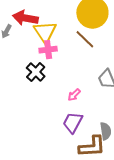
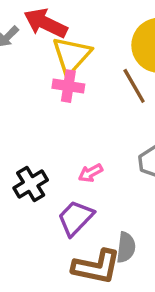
black cross: (36, 72) -> (31, 184), moved

